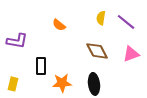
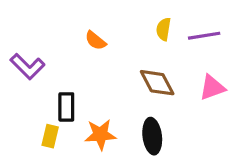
purple line: (126, 22) -> (204, 36), turned -48
purple L-shape: (17, 41) -> (27, 66), turned 35
yellow rectangle: (13, 84) -> (50, 136), moved

